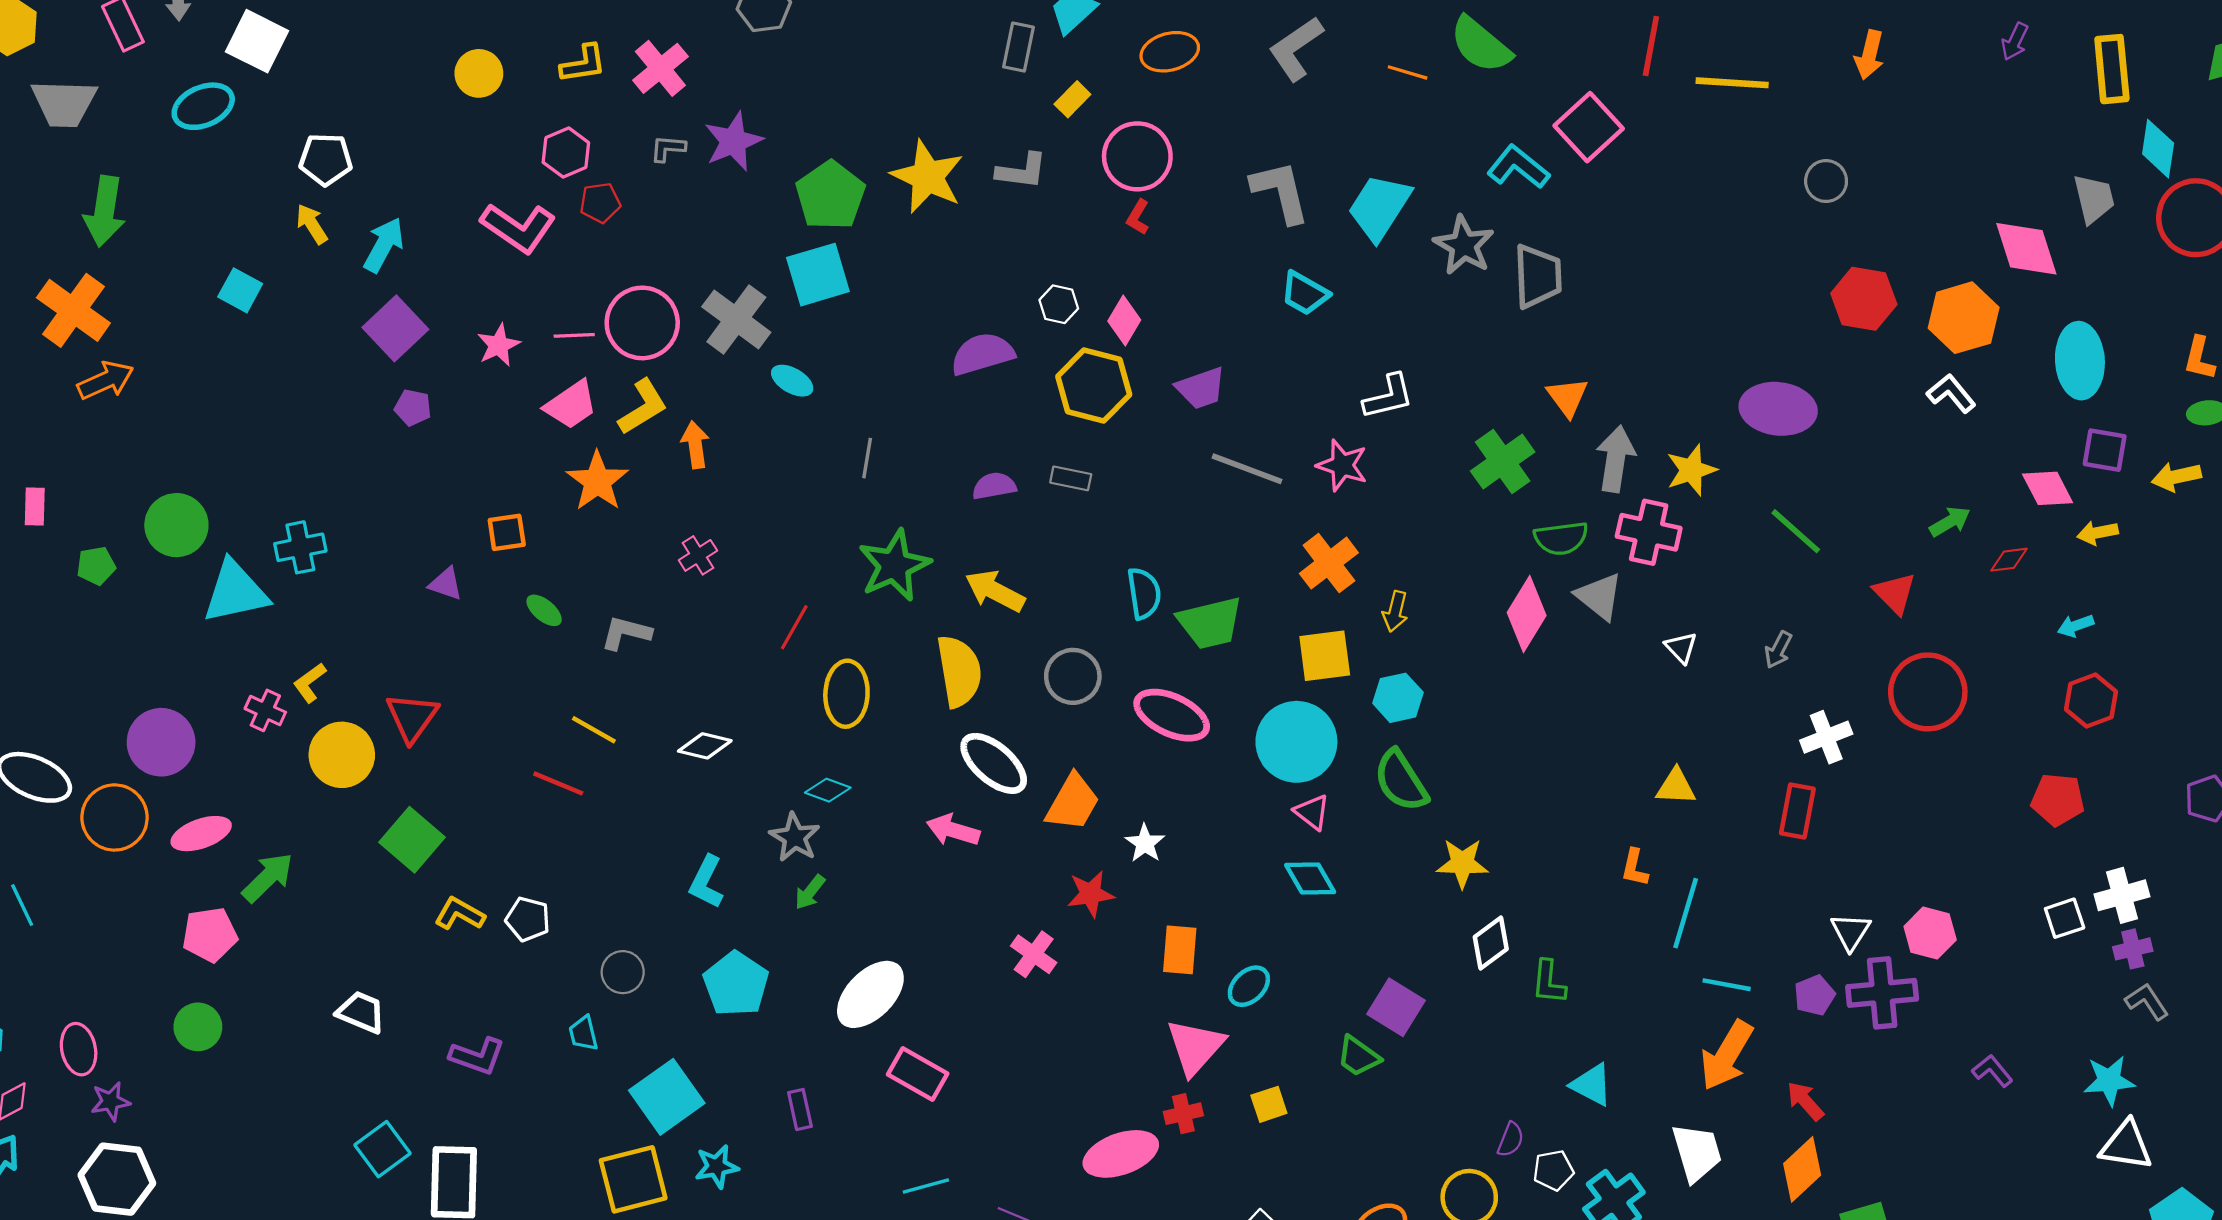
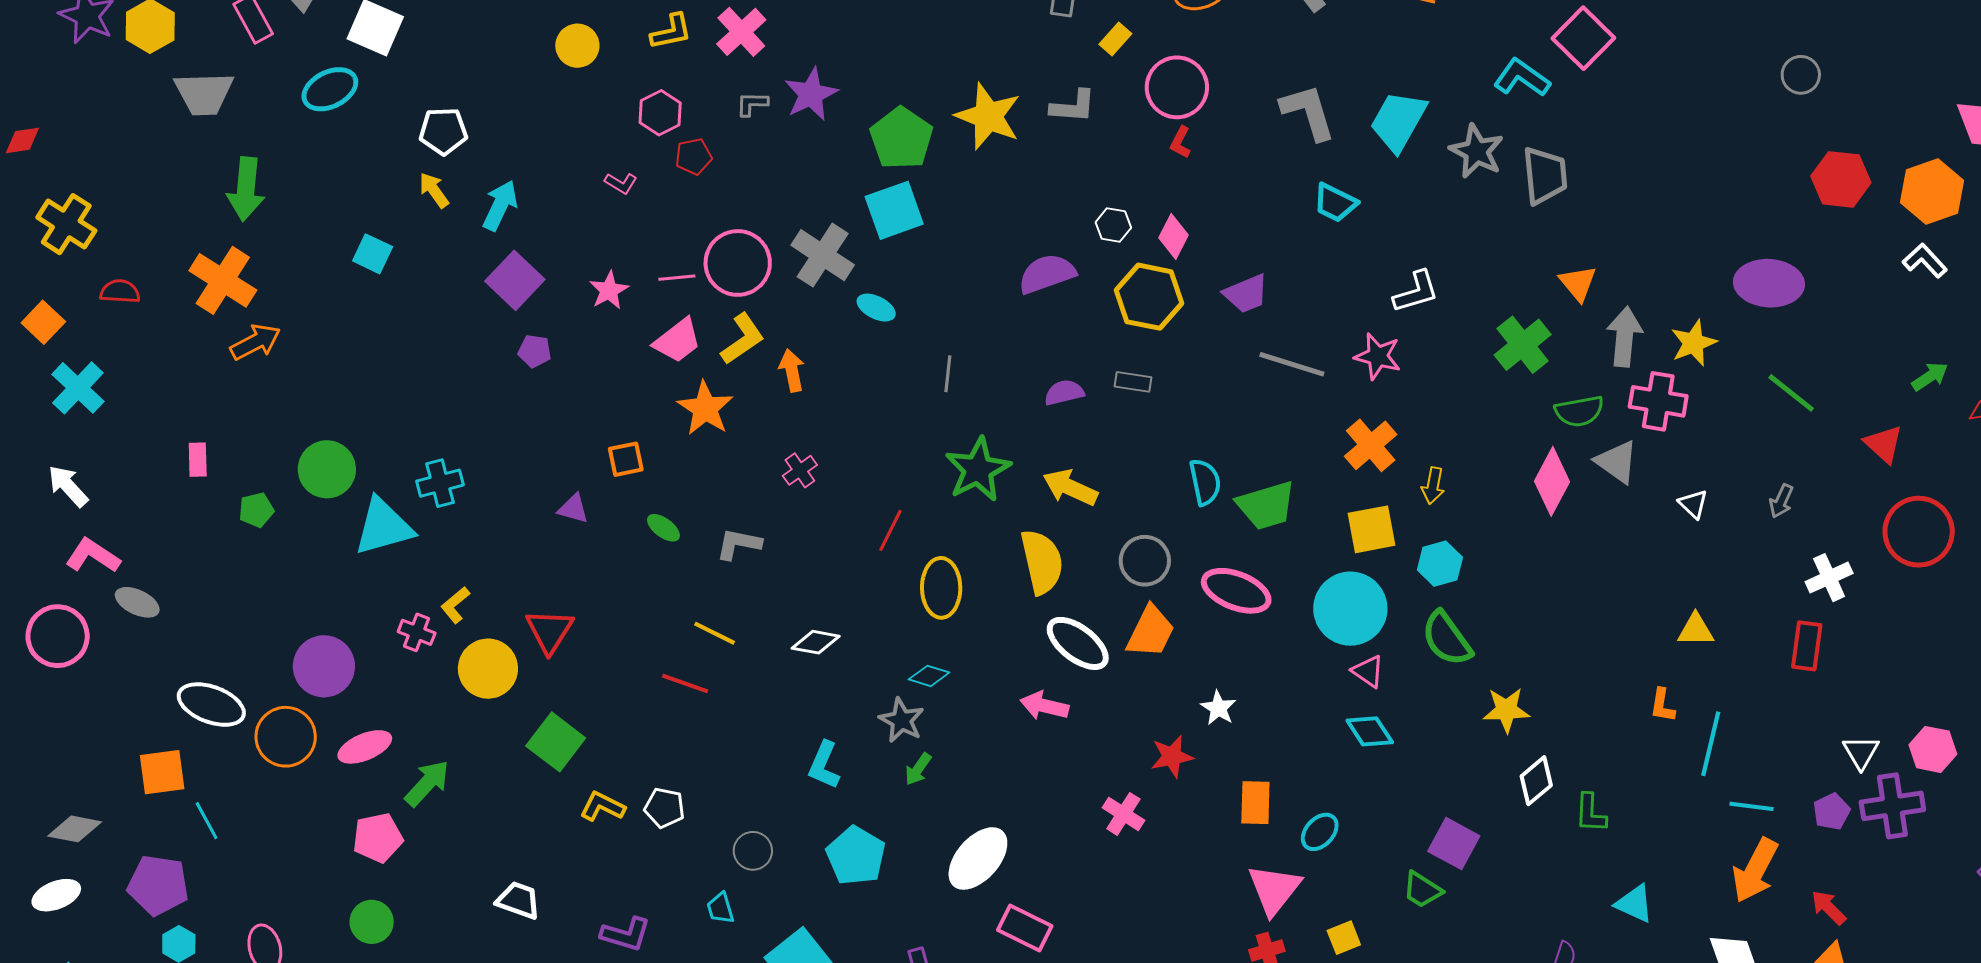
pink L-shape: (518, 228) -> (621, 183), size x0.5
orange trapezoid: (1073, 802) -> (1151, 632), moved

